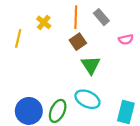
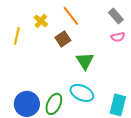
orange line: (76, 17) -> (71, 16), turned -40
gray rectangle: (101, 17) -> (116, 16), moved
brown square: (78, 42) -> (63, 39), moved

